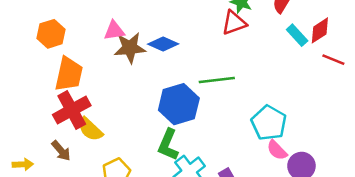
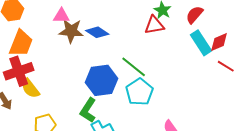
cyan rectangle: (297, 35) -> (201, 43), size x1.4
green line: (217, 80) -> (134, 67), turned 36
cyan pentagon: (269, 123) -> (139, 92), moved

